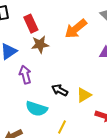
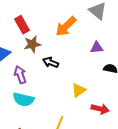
black arrow: (60, 90) -> (51, 62), moved
cyan semicircle: (37, 109) -> (23, 99), moved

